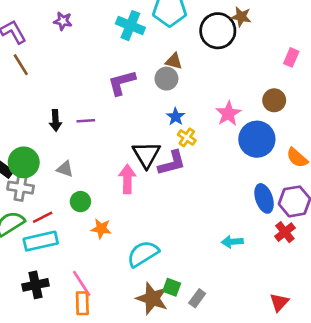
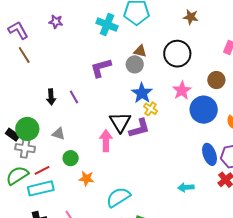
black circle: (218, 31) -> (177, 54), moved
blue star: (176, 117) -> (142, 93), size x1.5
purple line: (86, 121) -> (74, 97), turned 64

